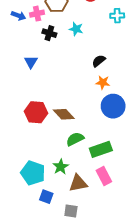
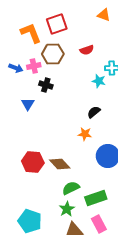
cyan star: (76, 29) -> (99, 81), moved
blue triangle: (31, 62) -> (28, 104), moved
orange star: (103, 82) -> (85, 134), moved
green star: (61, 167) -> (67, 209), moved

